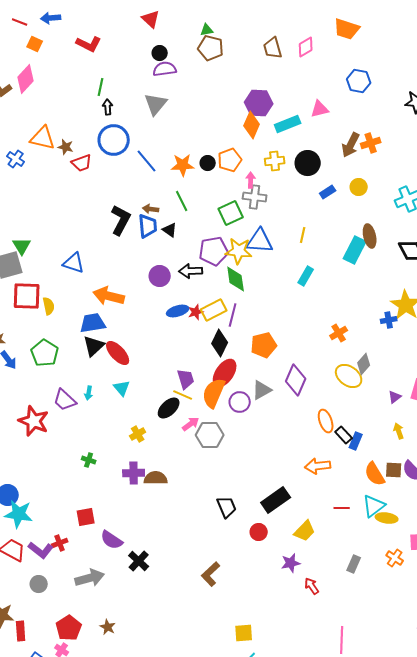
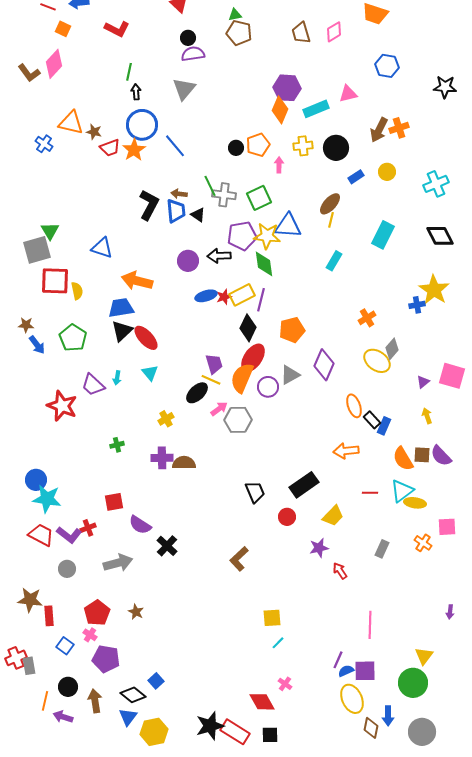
orange star: (183, 165) -> (134, 150), moved, turned -30
gray cross: (255, 197) -> (224, 195), moved
brown ellipse: (370, 236) -> (330, 204), moved, turned 55
green cross: (89, 460) -> (117, 445), turned -32

